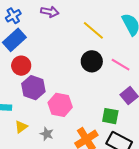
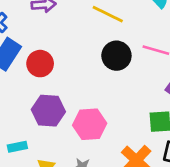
red circle: (21, 66) -> (40, 64), moved

